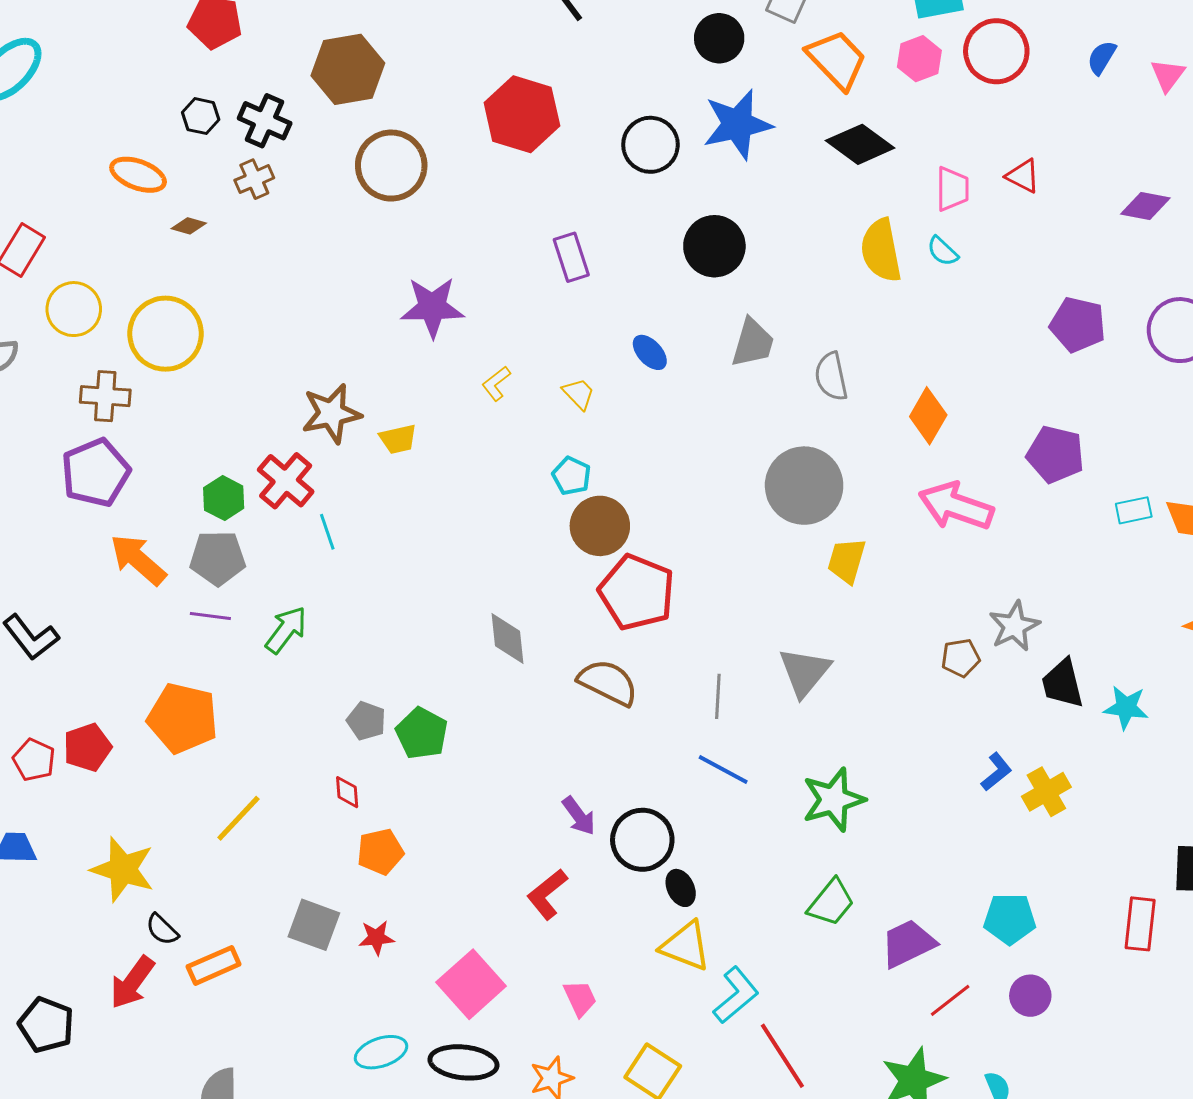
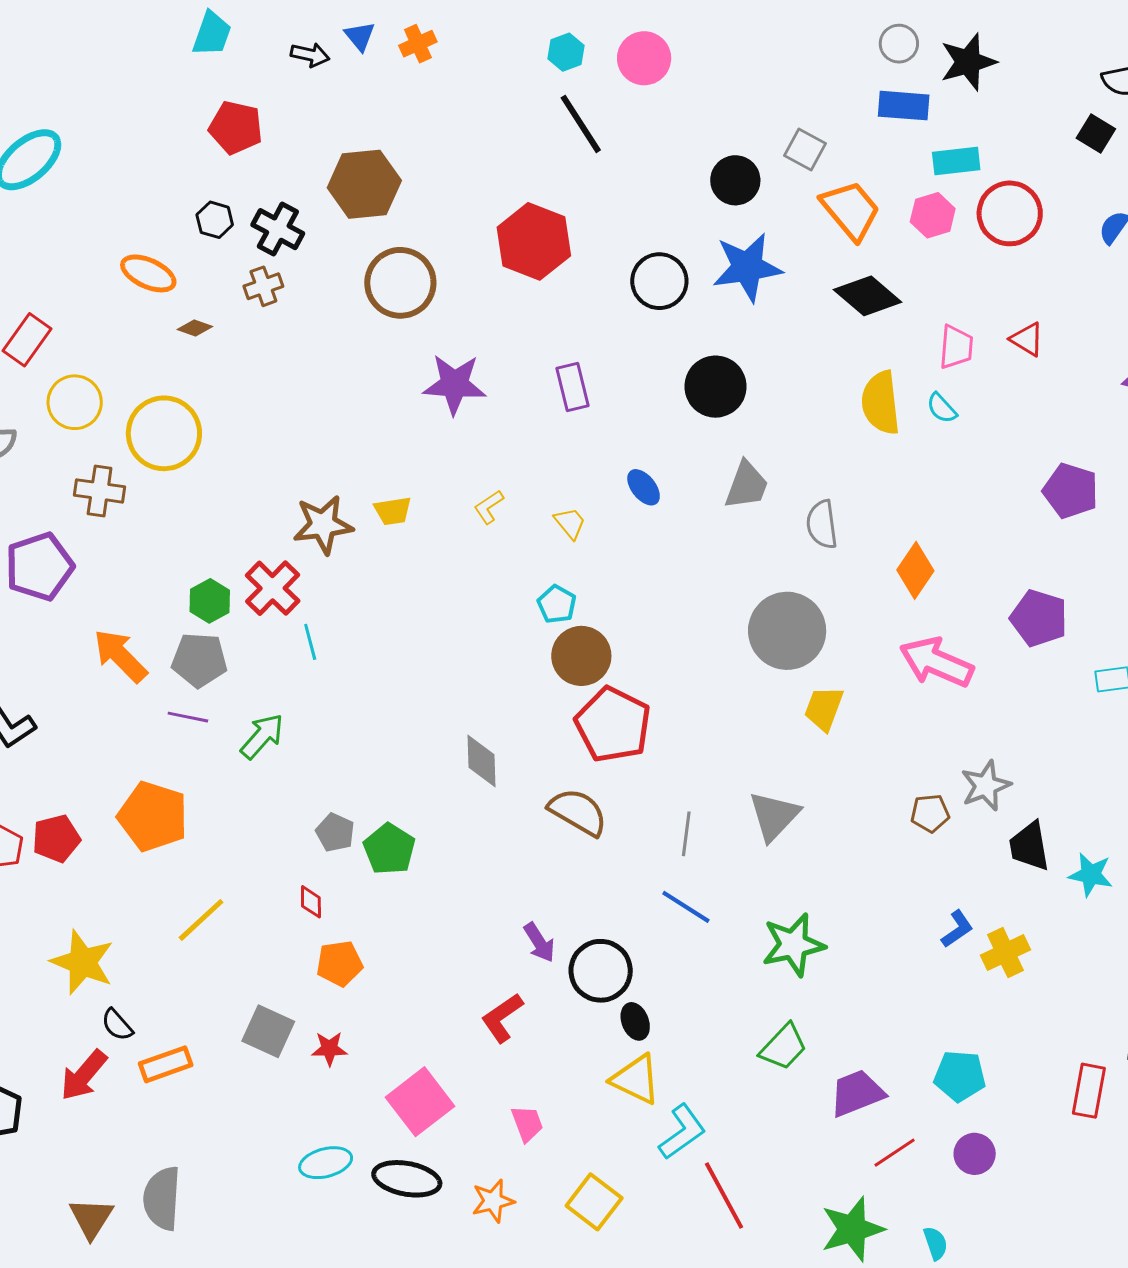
purple star: (432, 307) -> (454, 384), moved
yellow trapezoid: (398, 439) -> (393, 511), moved
purple pentagon: (96, 473) -> (39, 567), moved

